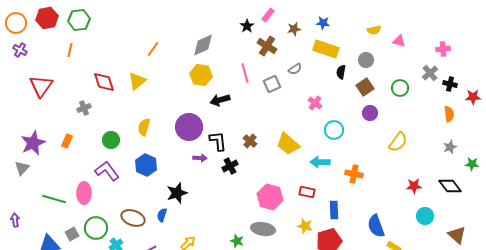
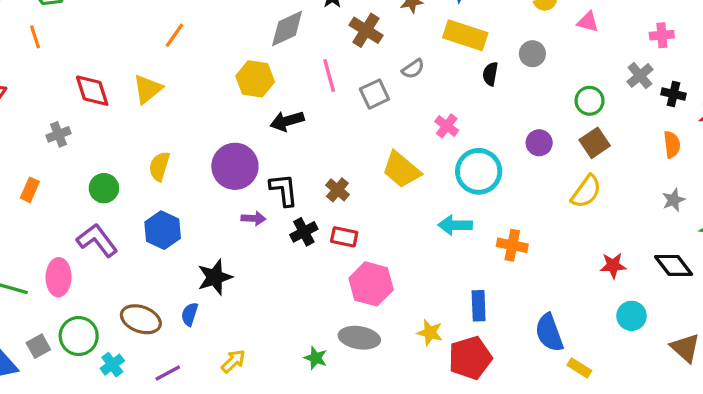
gray diamond: (203, 45) -> (287, 29), moved
orange line: (70, 50) -> (35, 37), turned -32
brown square: (365, 87) -> (595, 143), moved
cyan circle: (334, 130) -> (479, 171), size x1.4
yellow trapezoid: (288, 144) -> (401, 170), moved
red rectangle: (307, 192) -> (344, 237), moved

